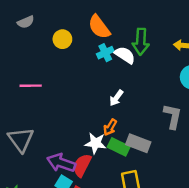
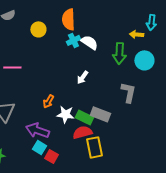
orange semicircle: (99, 27) -> (68, 19), turned 35
green arrow: (141, 42) -> (119, 53), moved
orange arrow: (110, 127) -> (48, 101), moved
red semicircle: (82, 165) -> (82, 132), moved, turned 48

